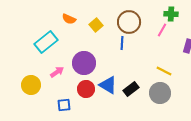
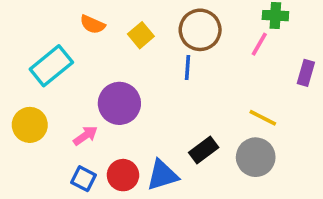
pink arrow: (57, 72) -> (85, 136), moved
yellow circle: (31, 85) -> (30, 125), moved
blue triangle: (108, 85) -> (162, 175), moved, turned -48
red circle: (86, 89) -> (123, 175), moved
blue square: (64, 105) -> (84, 179), turned 32

